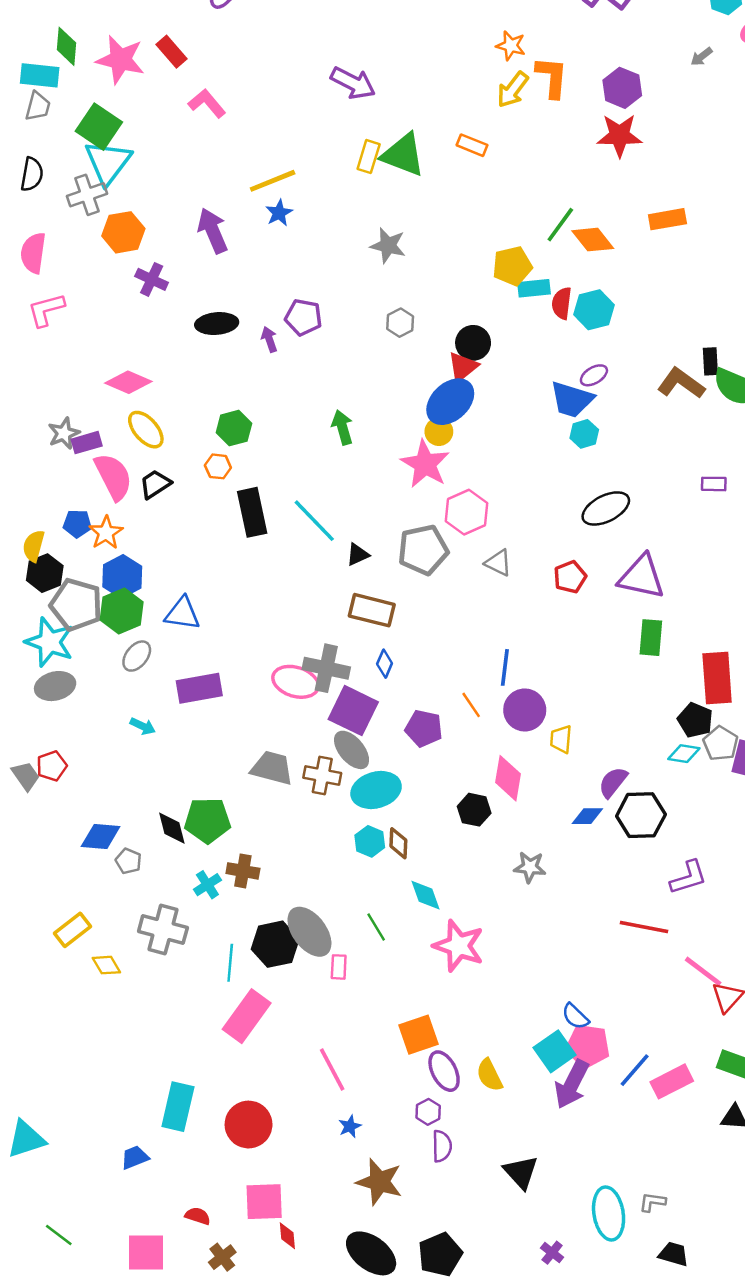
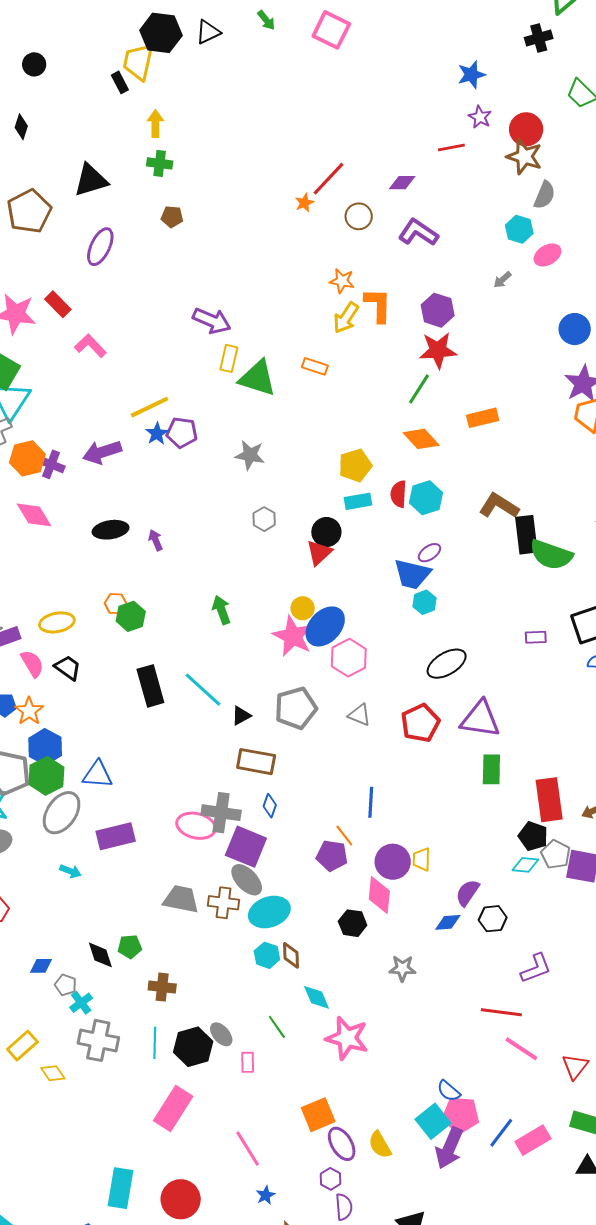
yellow rectangle: (369, 157) -> (229, 358), moved
green line: (560, 225) -> (419, 389), moved
purple arrow: (213, 231) -> (102, 452), turned -81
purple cross: (152, 279) -> (51, 464), moved
cyan rectangle: (534, 288) -> (358, 501), moved
purple pentagon: (303, 317) -> (182, 433), moved
black rectangle: (710, 361) -> (526, 535), size x1.6
pink diamond: (128, 382) -> (34, 515), moved, turned 39
brown L-shape: (681, 383) -> (499, 506), moved
blue ellipse: (450, 402) -> (325, 626), moved
yellow ellipse: (146, 430) -> (57, 622), turned -56
orange hexagon: (218, 466) -> (116, 604), moved
pink semicircle: (113, 477) -> (32, 664), size x0.7
black trapezoid: (155, 484) -> (68, 668), turned 72
pink hexagon: (466, 512) -> (349, 658), moved
red pentagon: (570, 577) -> (420, 723), size x1.4
gray ellipse: (137, 656) -> (62, 813), size x1.6
purple circle: (525, 710) -> (393, 862), moved
purple pentagon: (424, 728) -> (332, 856), moved
black hexagon: (641, 815) -> (493, 919), size x0.7
green pentagon: (207, 820) -> (130, 947), size x0.6
blue diamond: (101, 836) -> (41, 966), size x0.7
cyan cross: (207, 885) -> (81, 1003), moved
gray ellipse: (309, 932) -> (221, 1034), size x0.6
cyan line: (230, 963) -> (155, 1043), moved
pink line: (703, 971) -> (521, 1049), moved

